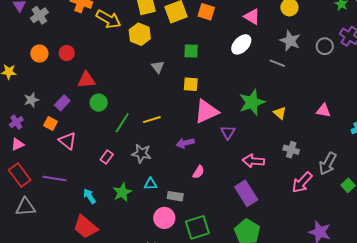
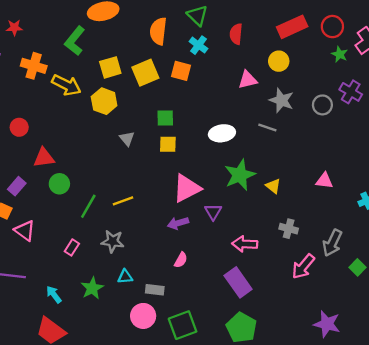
pink triangle: (252, 17) -> (248, 80), moved, turned -42
white ellipse: (241, 44) -> (222, 133), moved, turned 40
yellow square: (191, 84) -> (168, 144), moved
purple arrow: (185, 143) -> (178, 223), moved

